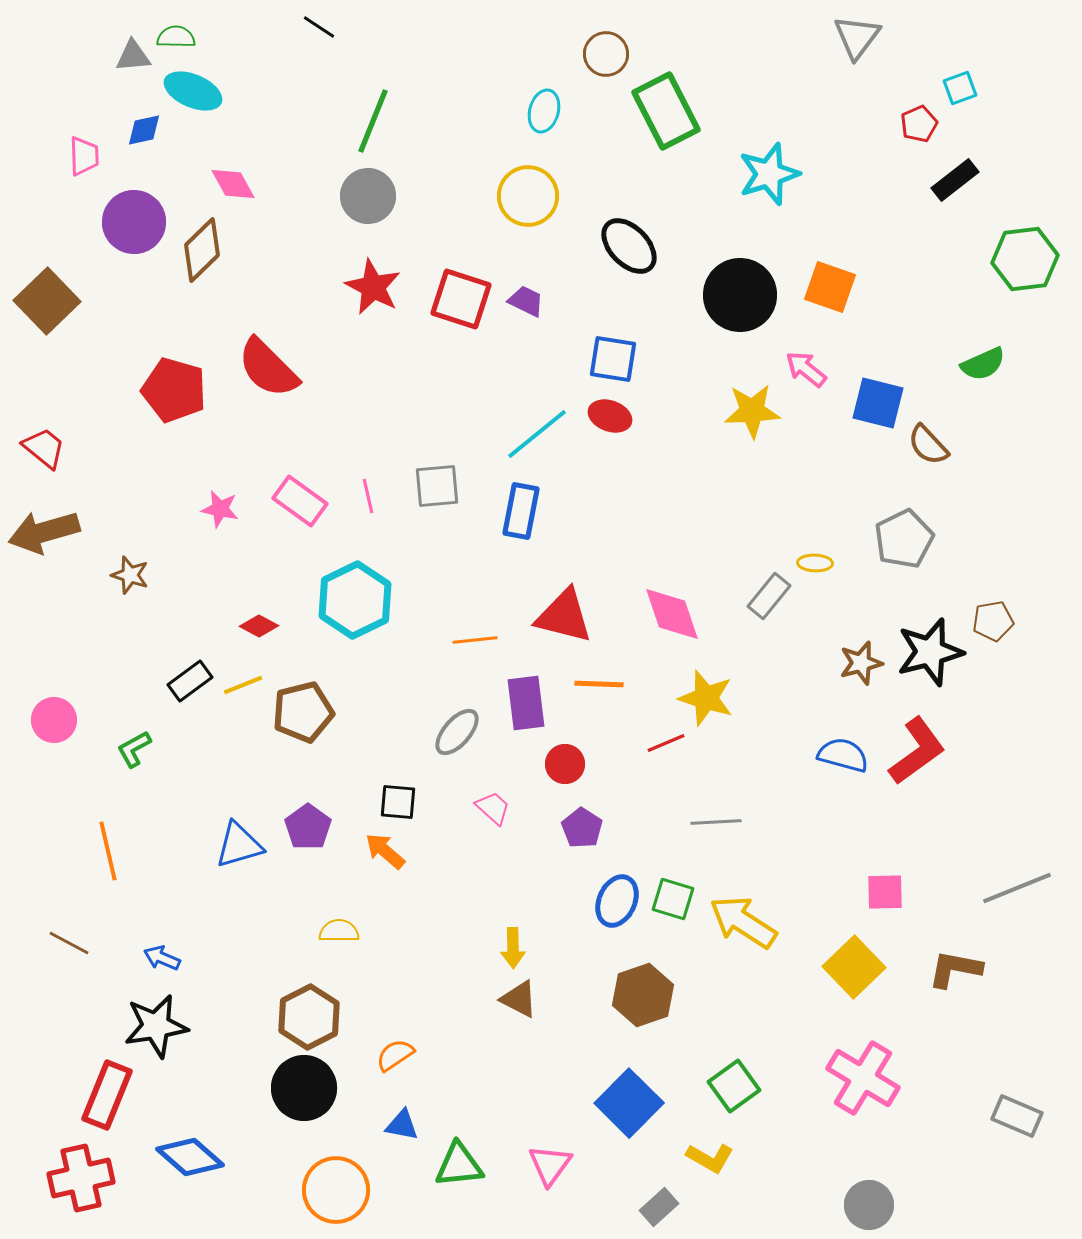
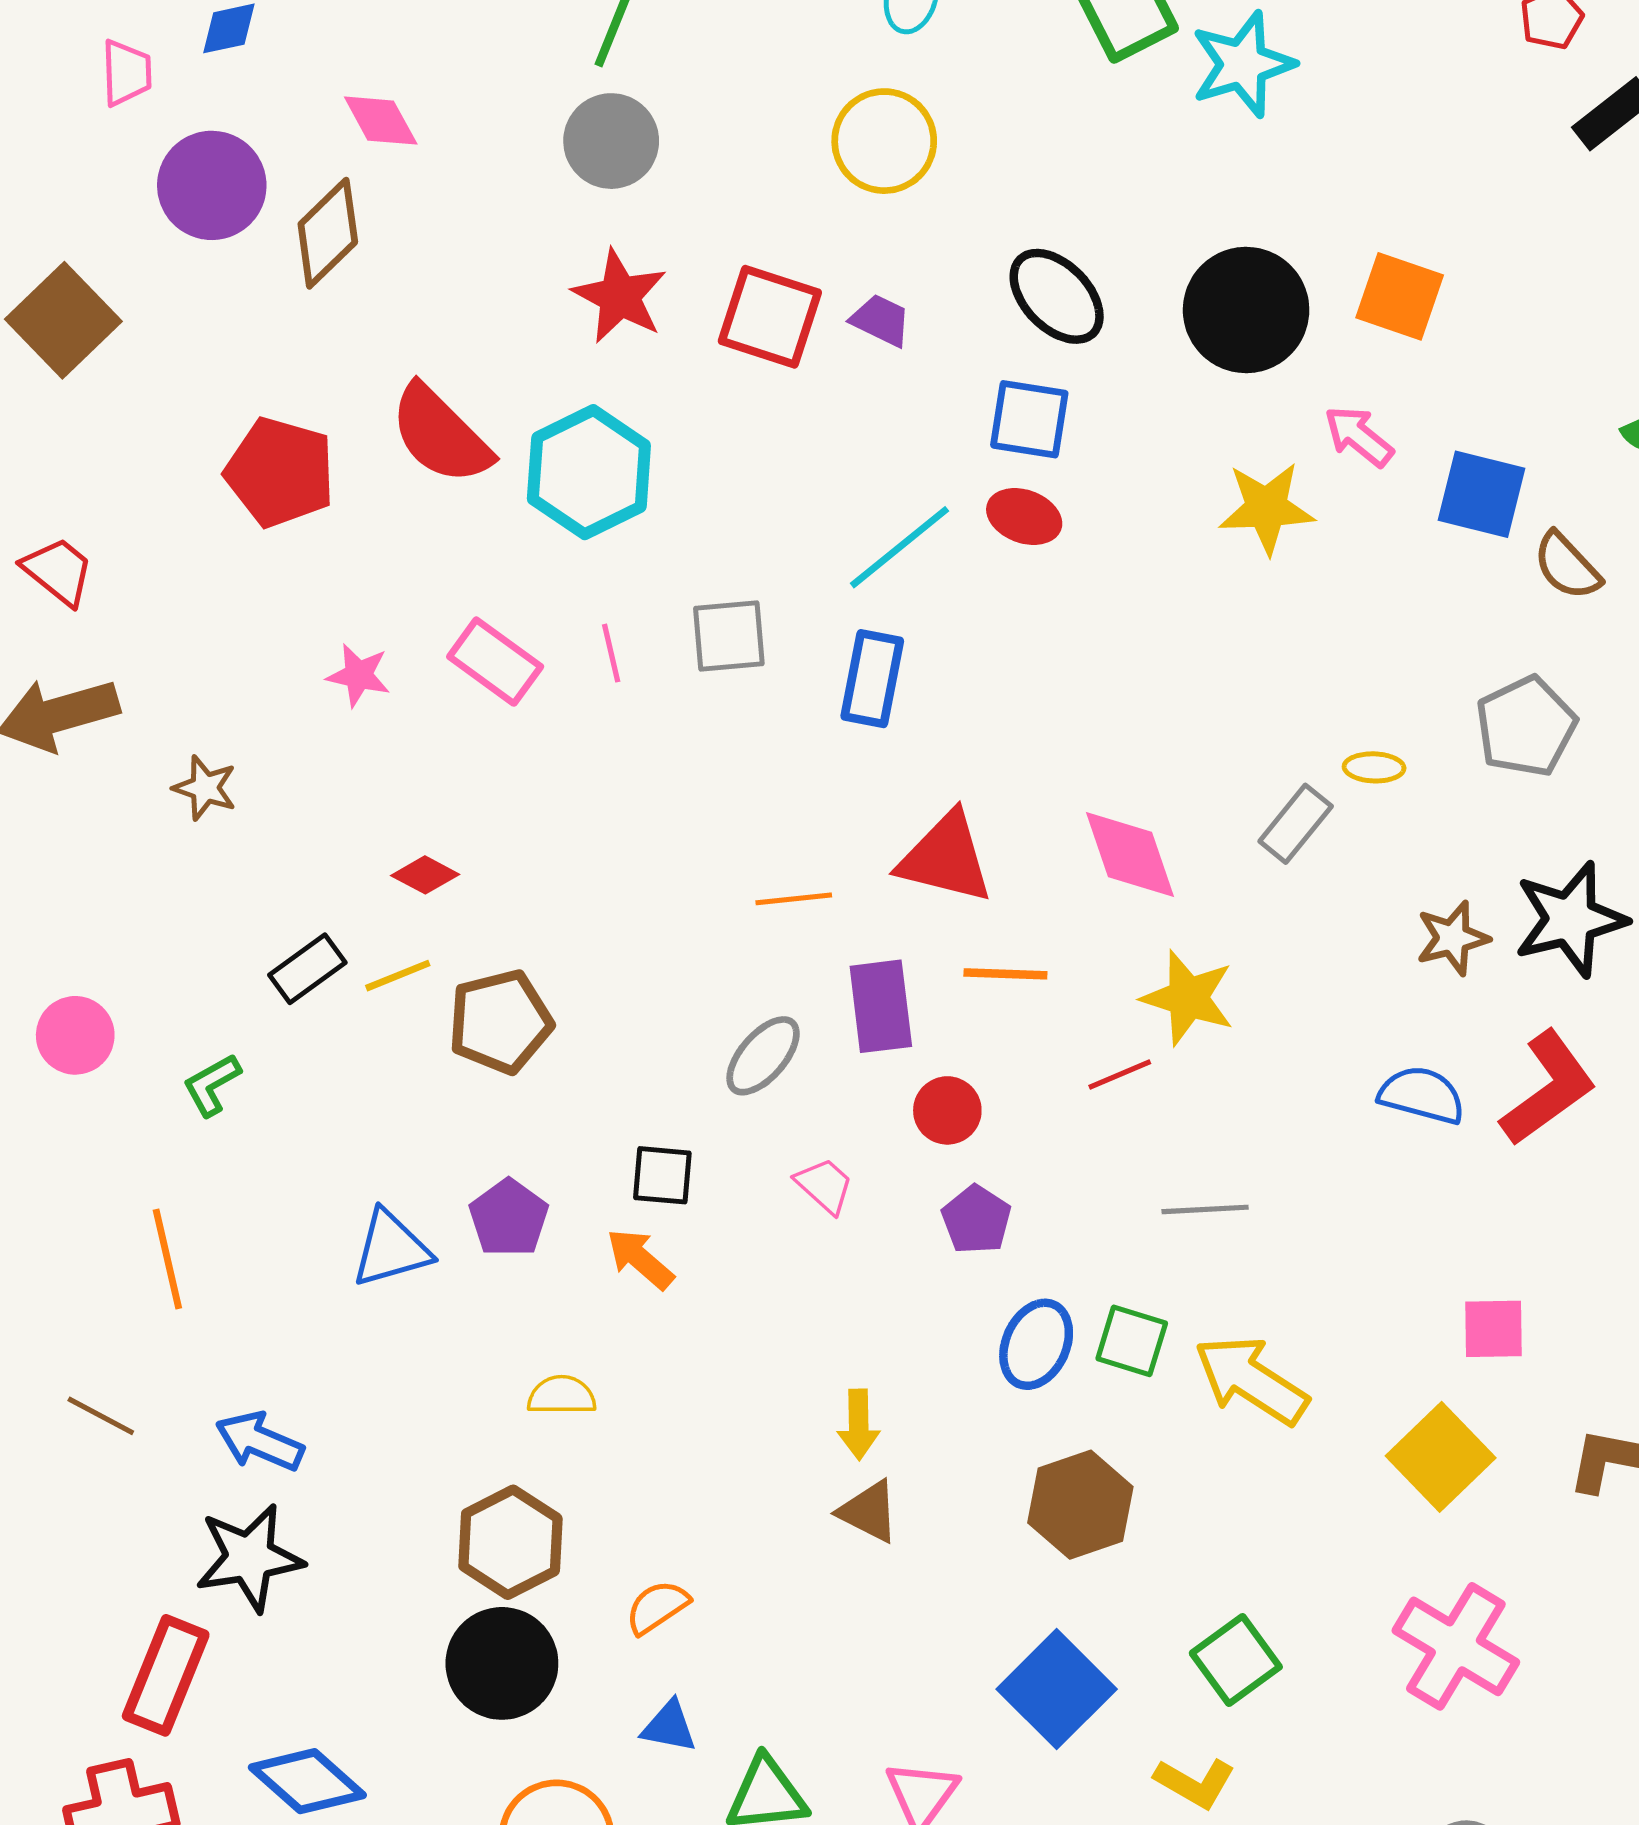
cyan star: (769, 174) -> (1243, 64), moved
black ellipse: (629, 246) -> (1057, 296), moved
cyan hexagon: (355, 600) -> (589, 472), moved
blue arrow: (162, 958) -> (260, 1442), size x1.4

